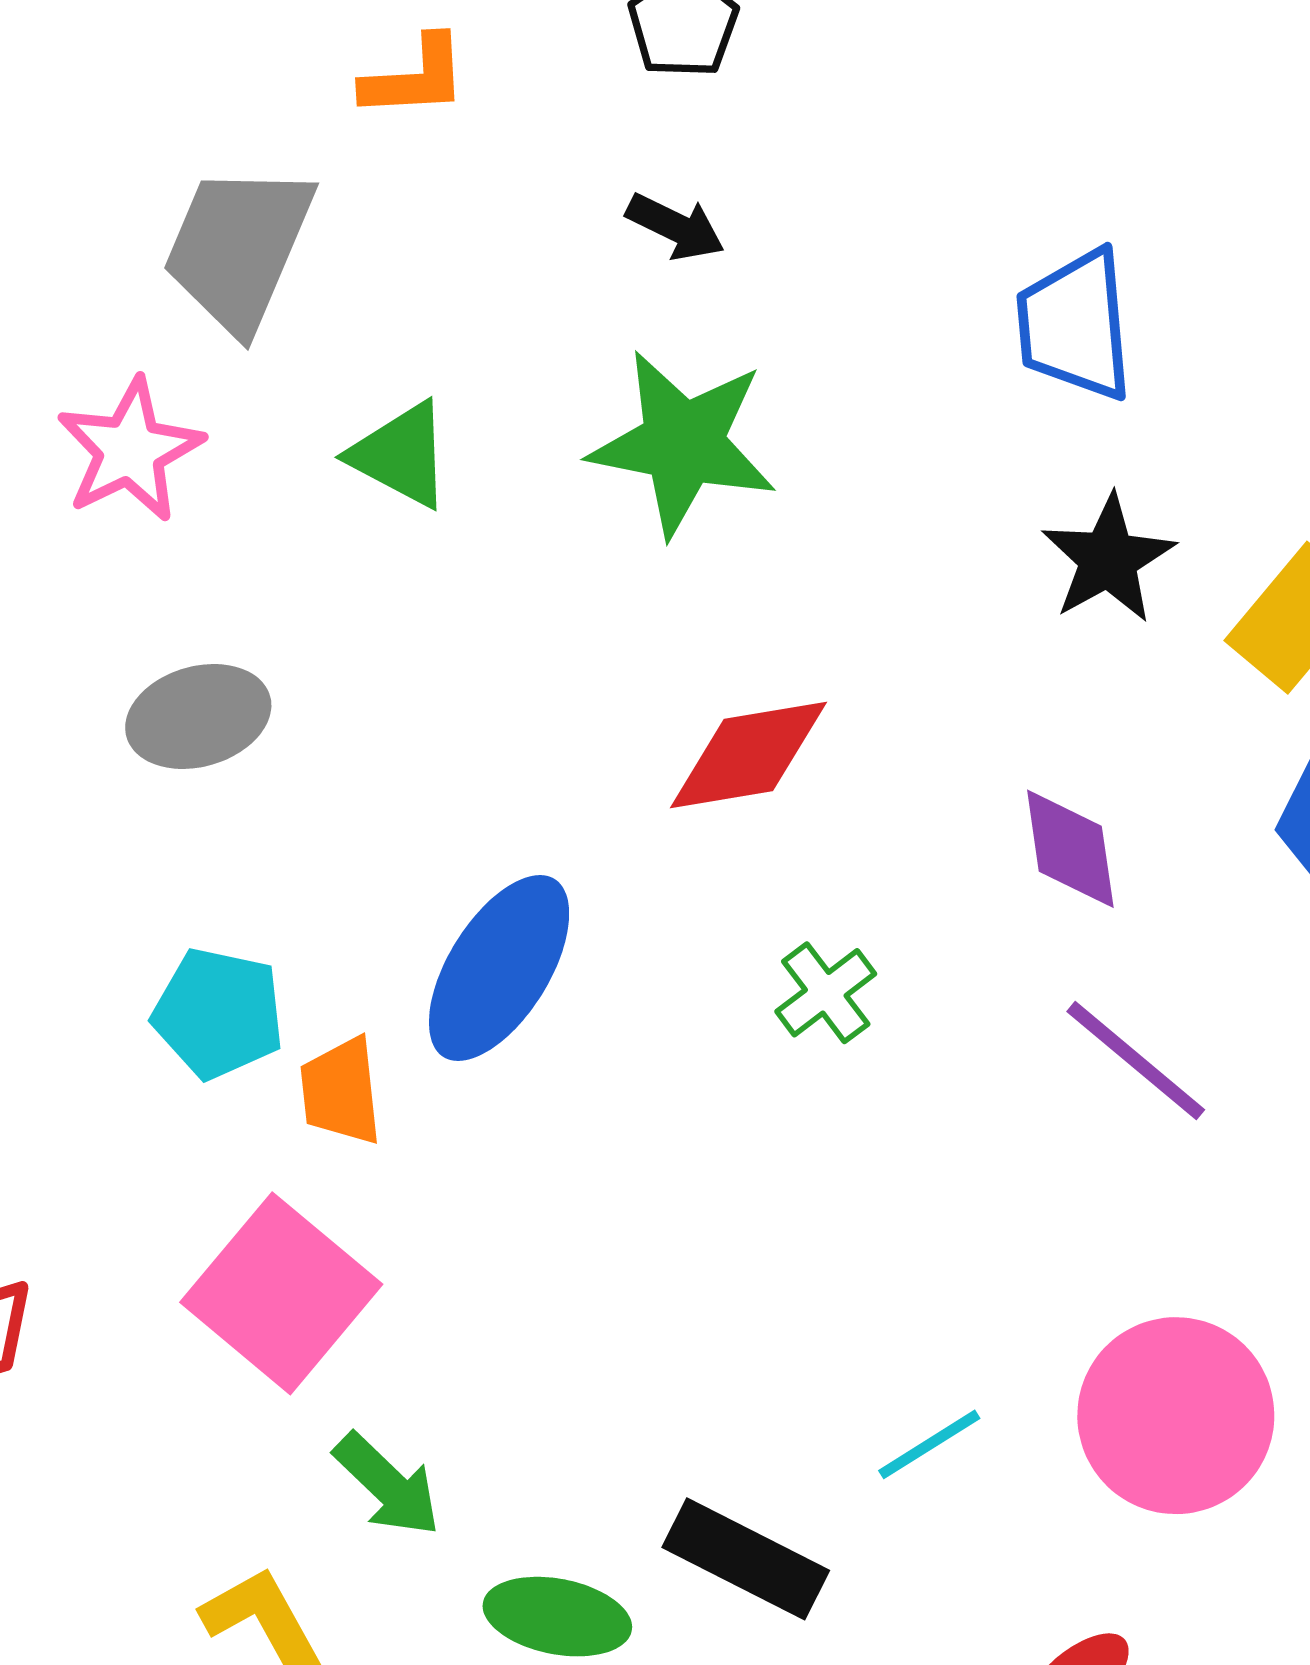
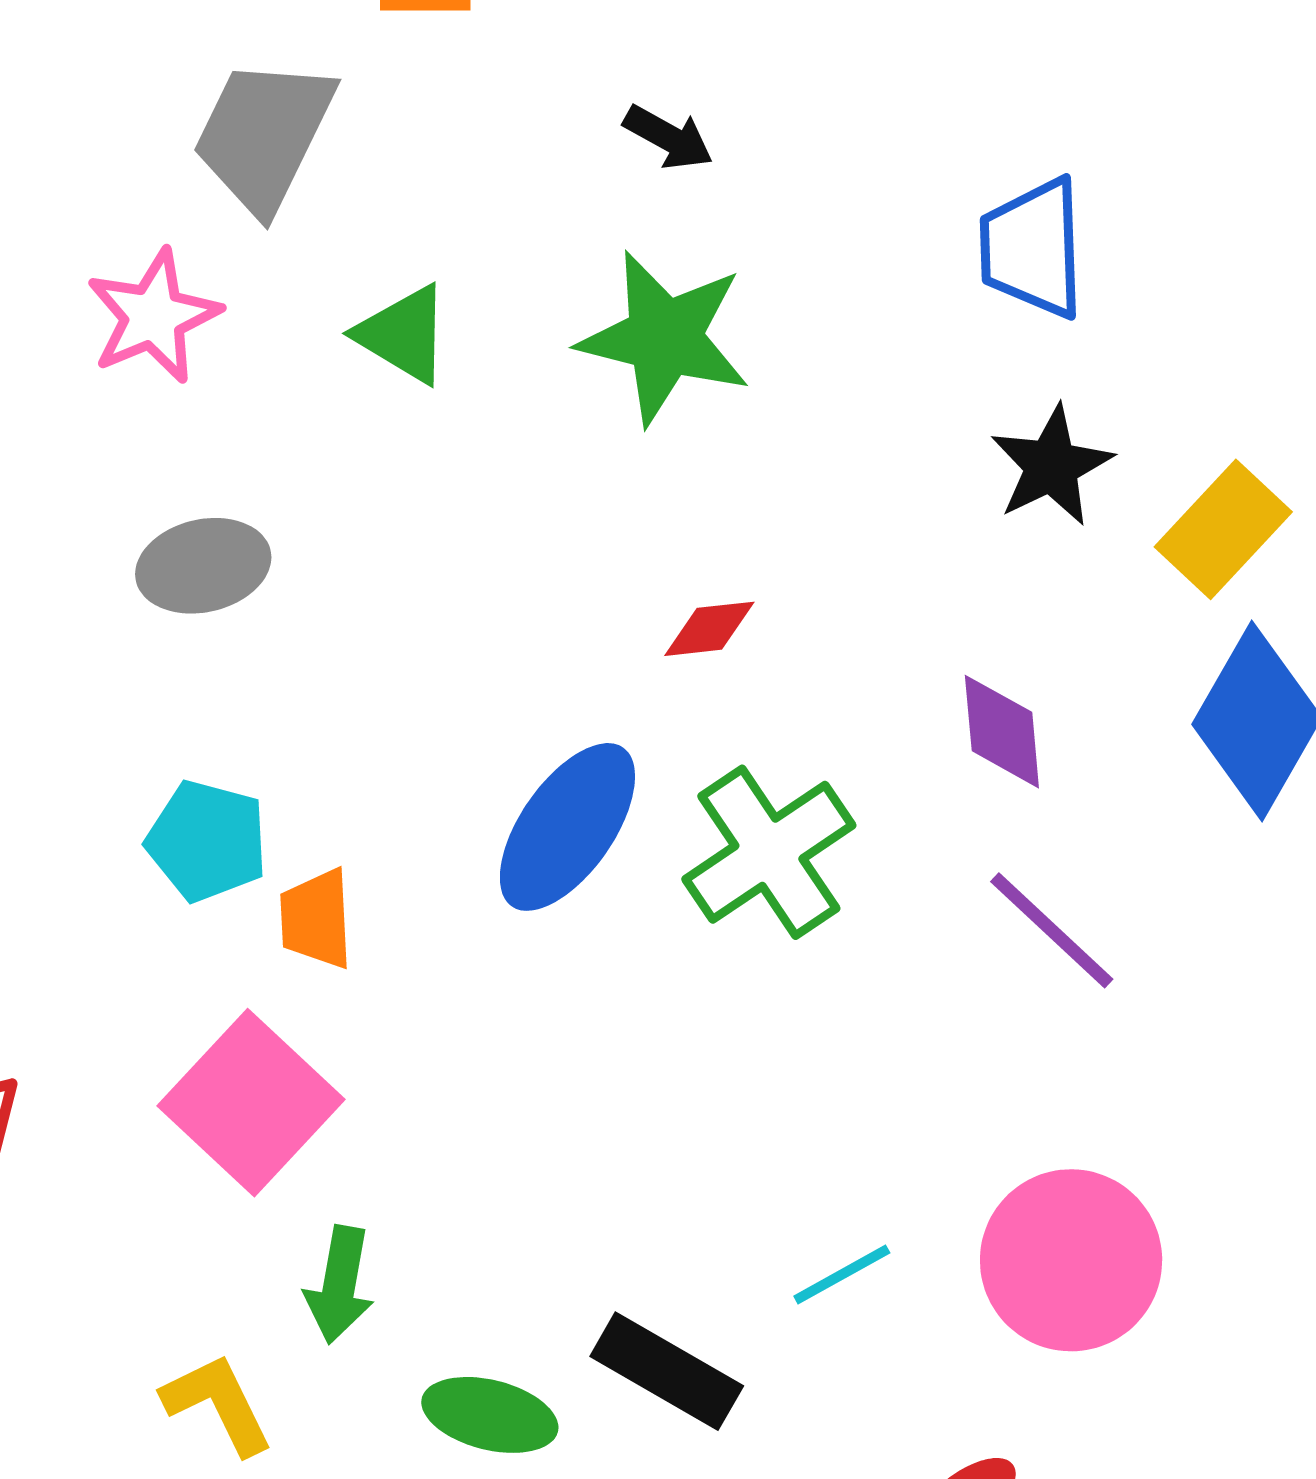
red diamond: (748, 755) -> (709, 629), size x0.6
blue ellipse: (499, 968) -> (567, 827), moved
green cross: (826, 993) -> (769, 852), size x1.8
green arrow: (387, 1485) -> (340, 1285), turned 53

